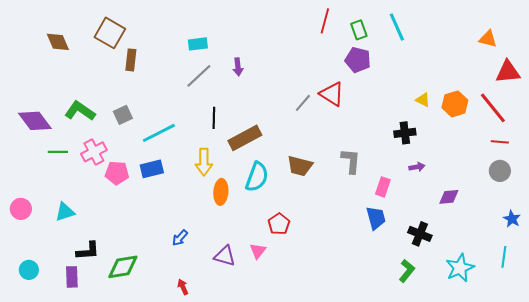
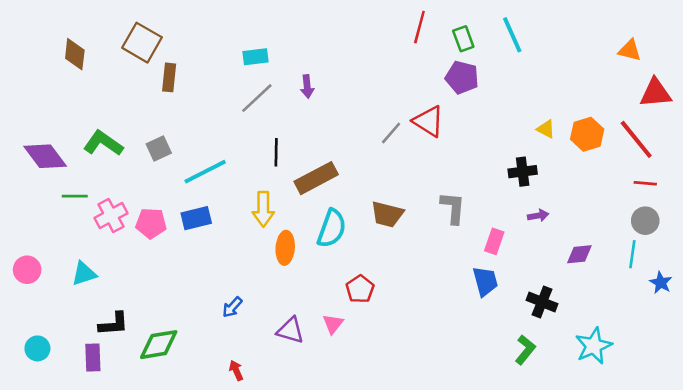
brown diamond: (58, 42) -> (75, 54), turned 30
pink cross: (94, 152) -> (111, 216), moved
cyan line: (504, 257) -> (632, 254), moved

